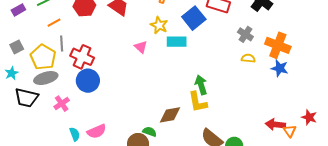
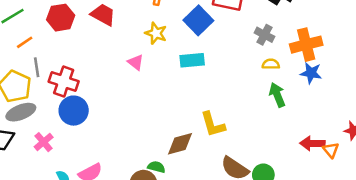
cyan rectangle: (177, 42) -> (192, 60), moved
orange cross: (278, 45) -> (306, 45), turned -30
green arrow: (201, 85) -> (277, 95), moved

